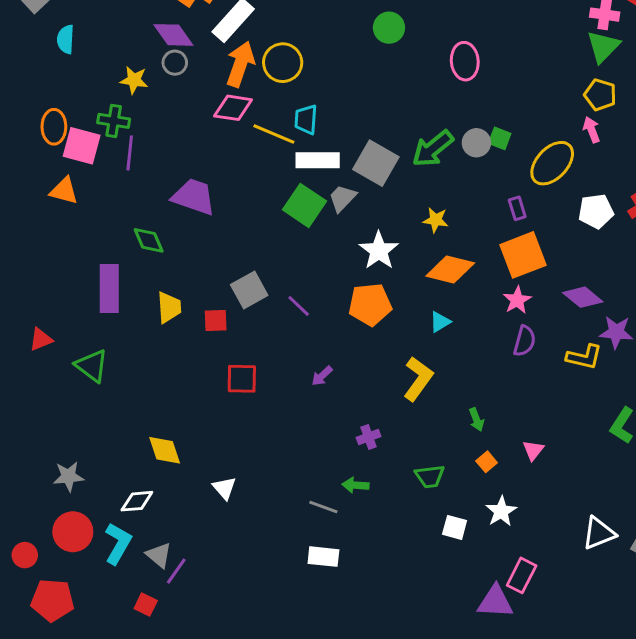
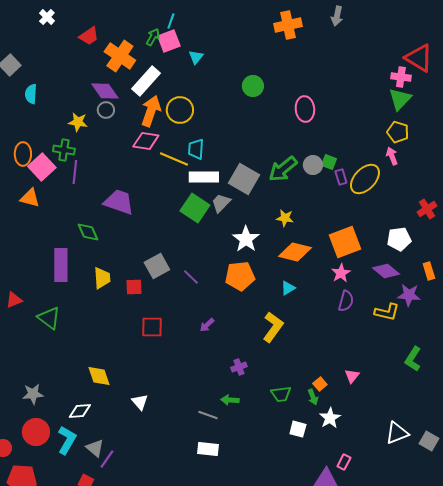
pink square: (82, 146) -> (42, 167), turned 32
purple rectangle: (517, 208) -> (341, 177), moved
white pentagon: (596, 211) -> (399, 239), moved
green arrow: (476, 420) -> (313, 397), moved
pink rectangle: (522, 575) -> (344, 462), size x0.7

